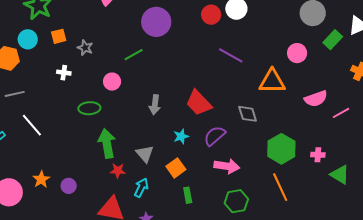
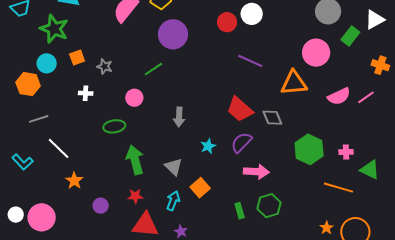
pink circle: (297, 53) -> (316, 53), size x1.4
red trapezoid: (199, 103) -> (240, 109), moved
pink line: (341, 113) -> (366, 97), moved
orange square: (176, 168) -> (200, 188), moved
red star: (118, 171) -> (135, 196), moved
orange star: (41, 179) -> (74, 181), moved
orange line: (280, 187) -> (338, 188), moved, turned -44
green rectangle: (188, 195) -> (240, 211), moved

